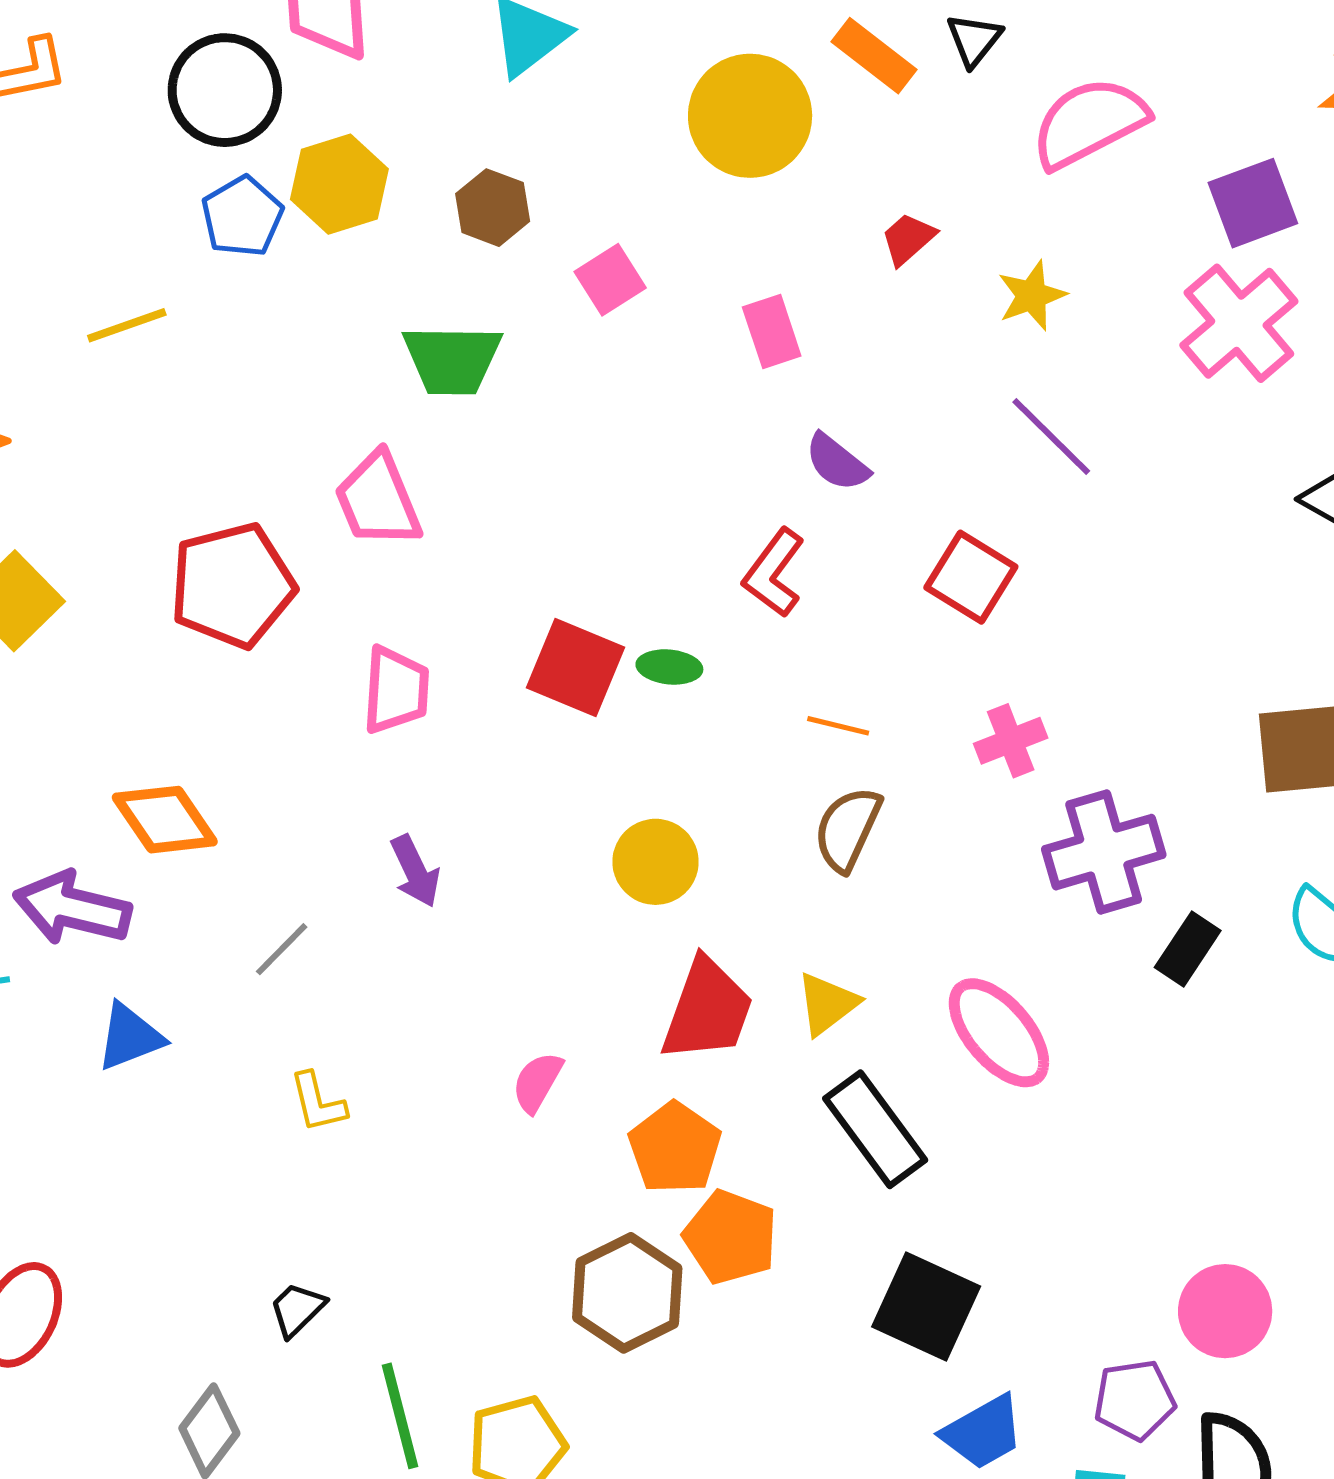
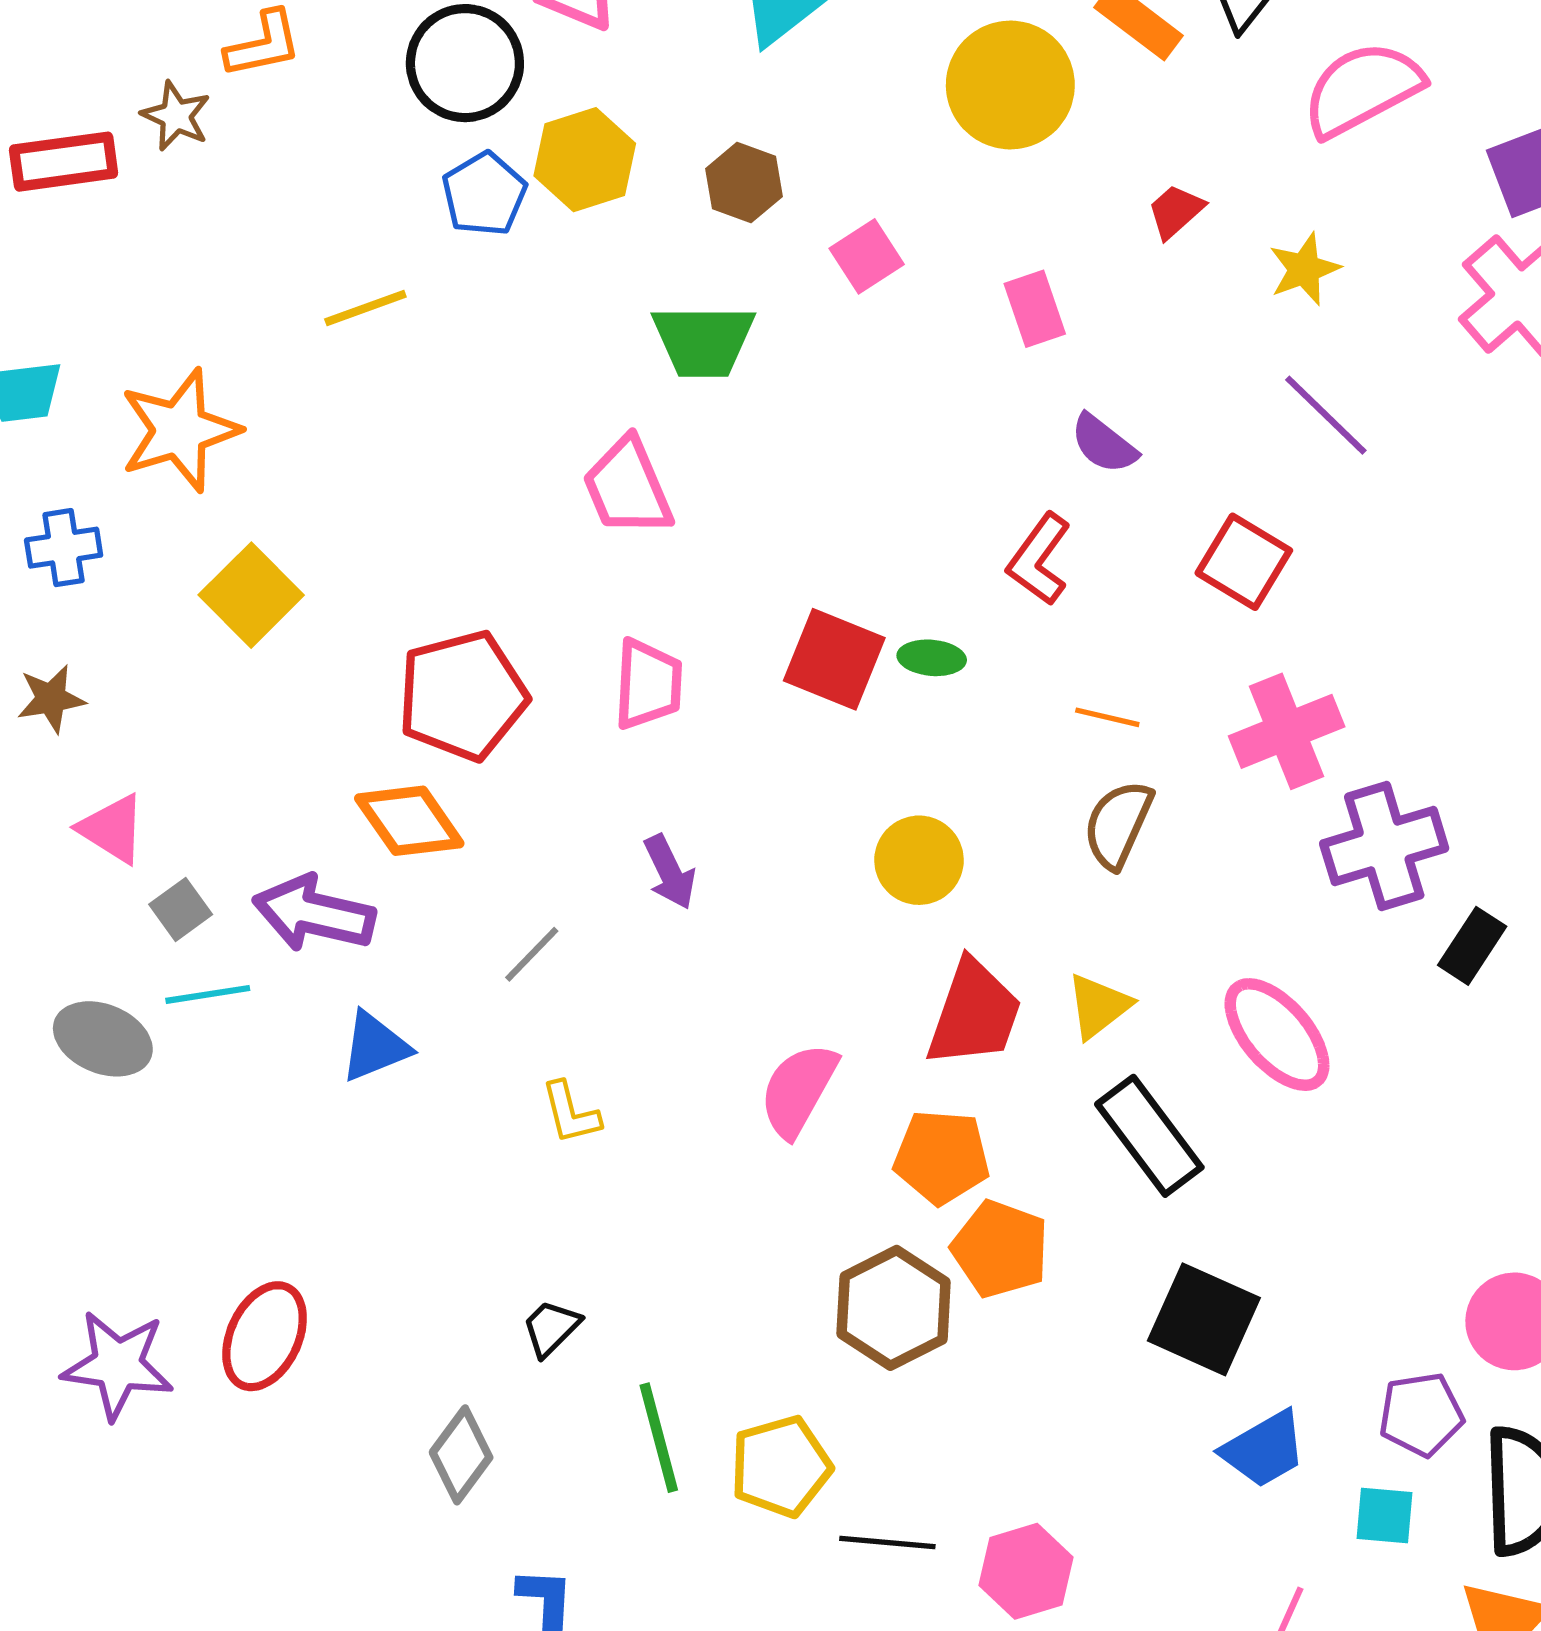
red pentagon: (232, 585) -> (463, 696), moved
pink cross: (1011, 741) -> (1287, 731), size x1.5
pink semicircle: (537, 1082) -> (798, 1090), size x1.5
orange pentagon: (675, 1148) -> (942, 1157), turned -30

